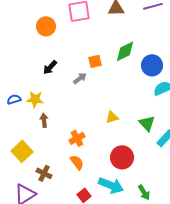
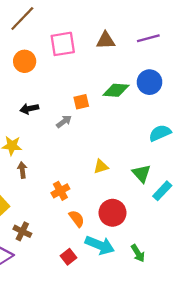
green diamond: (125, 51) -> (116, 90), turned 30
blue circle: (152, 65) -> (150, 82), moved
black arrow: (50, 67) -> (29, 109), turned 35
orange semicircle: (77, 162) -> (77, 219), moved

